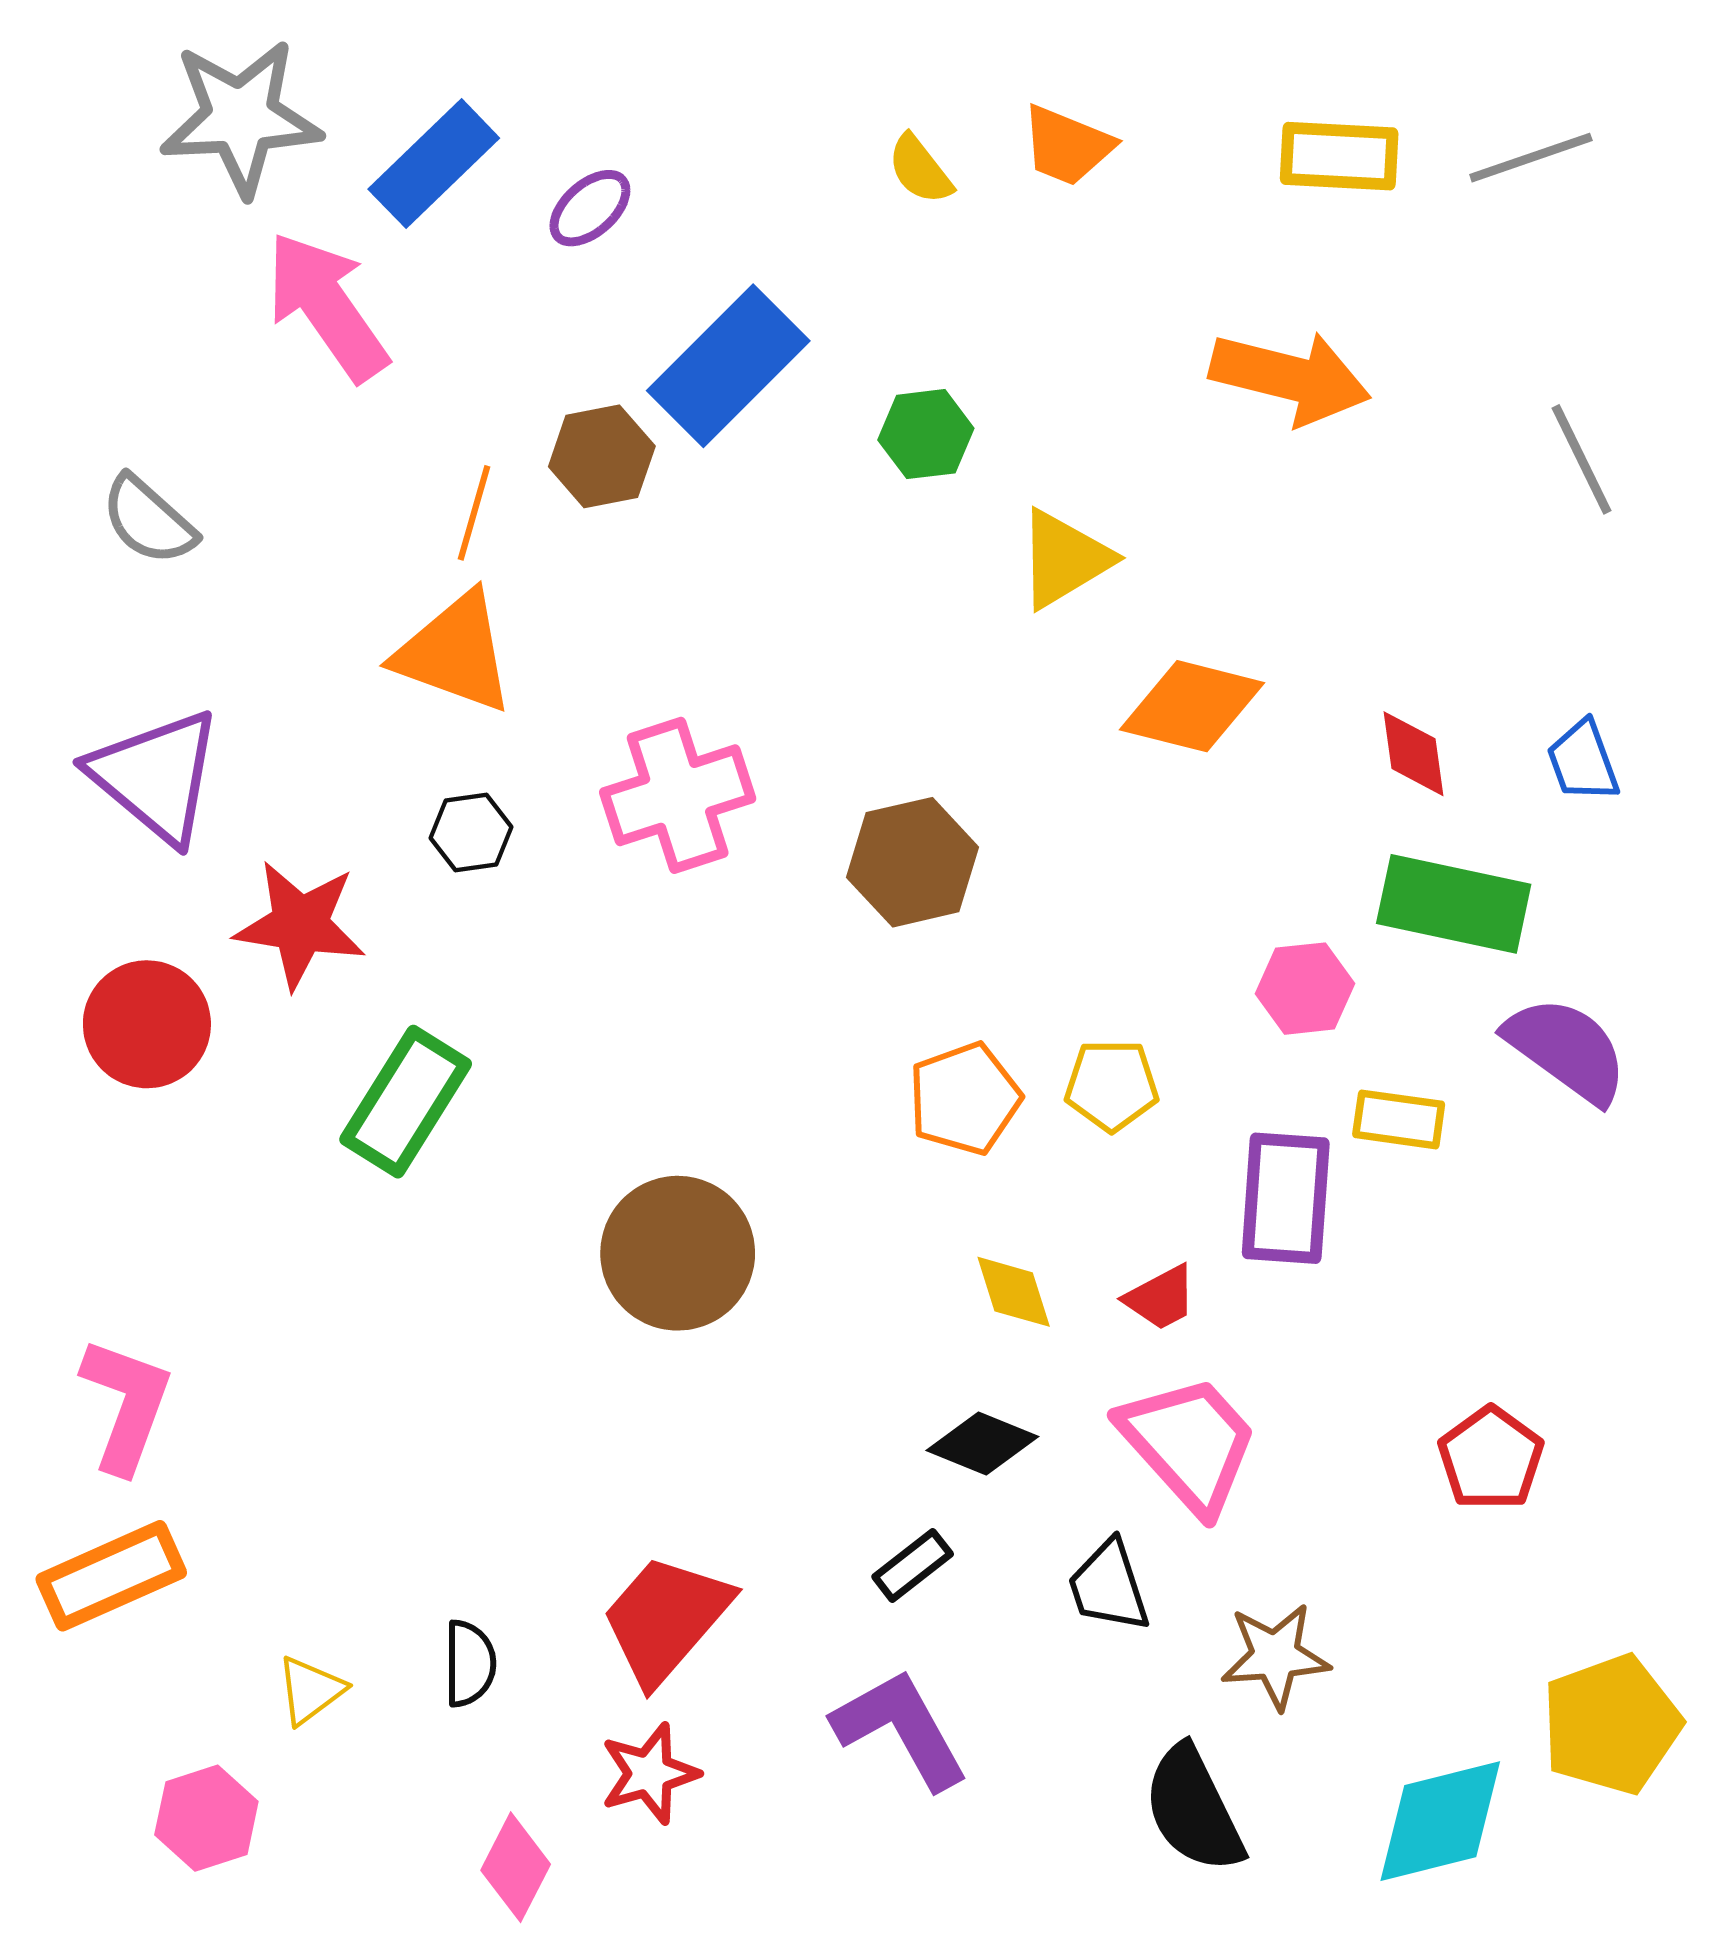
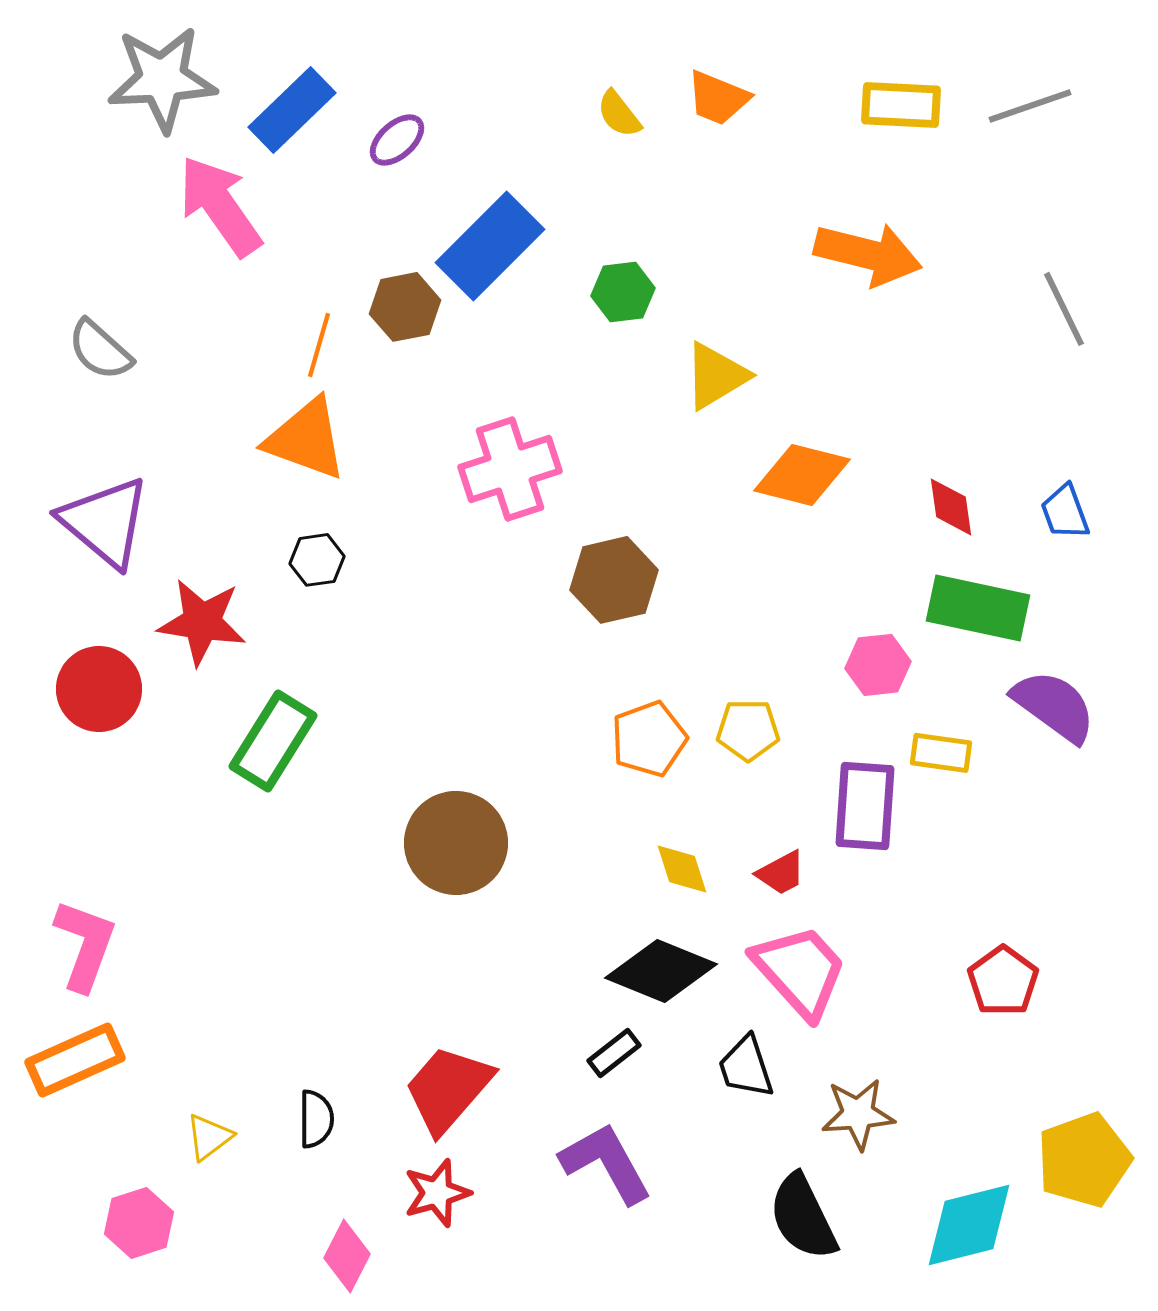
pink cross: (678, 795) -> (510, 469), moved
black diamond: (982, 1443) -> (661, 971), size x1.5

